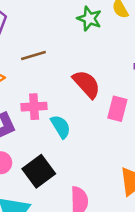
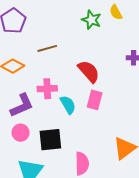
pink rectangle: (117, 109) -> (95, 100), moved
black square: (39, 171) -> (50, 140), turned 30

